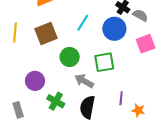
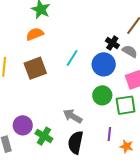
green circle: (70, 57) -> (102, 95), moved
green square: (104, 62) -> (126, 105), moved
purple circle: (35, 81) -> (23, 125), moved

